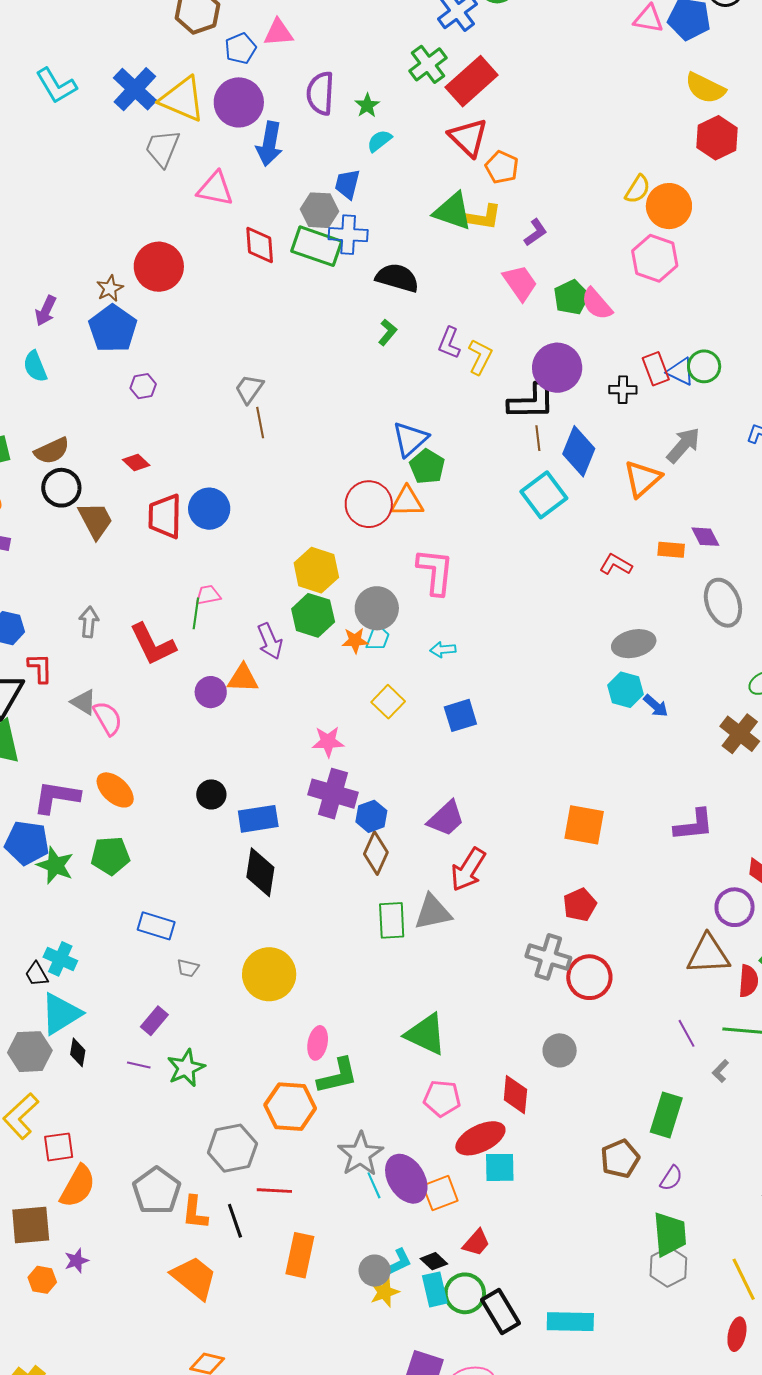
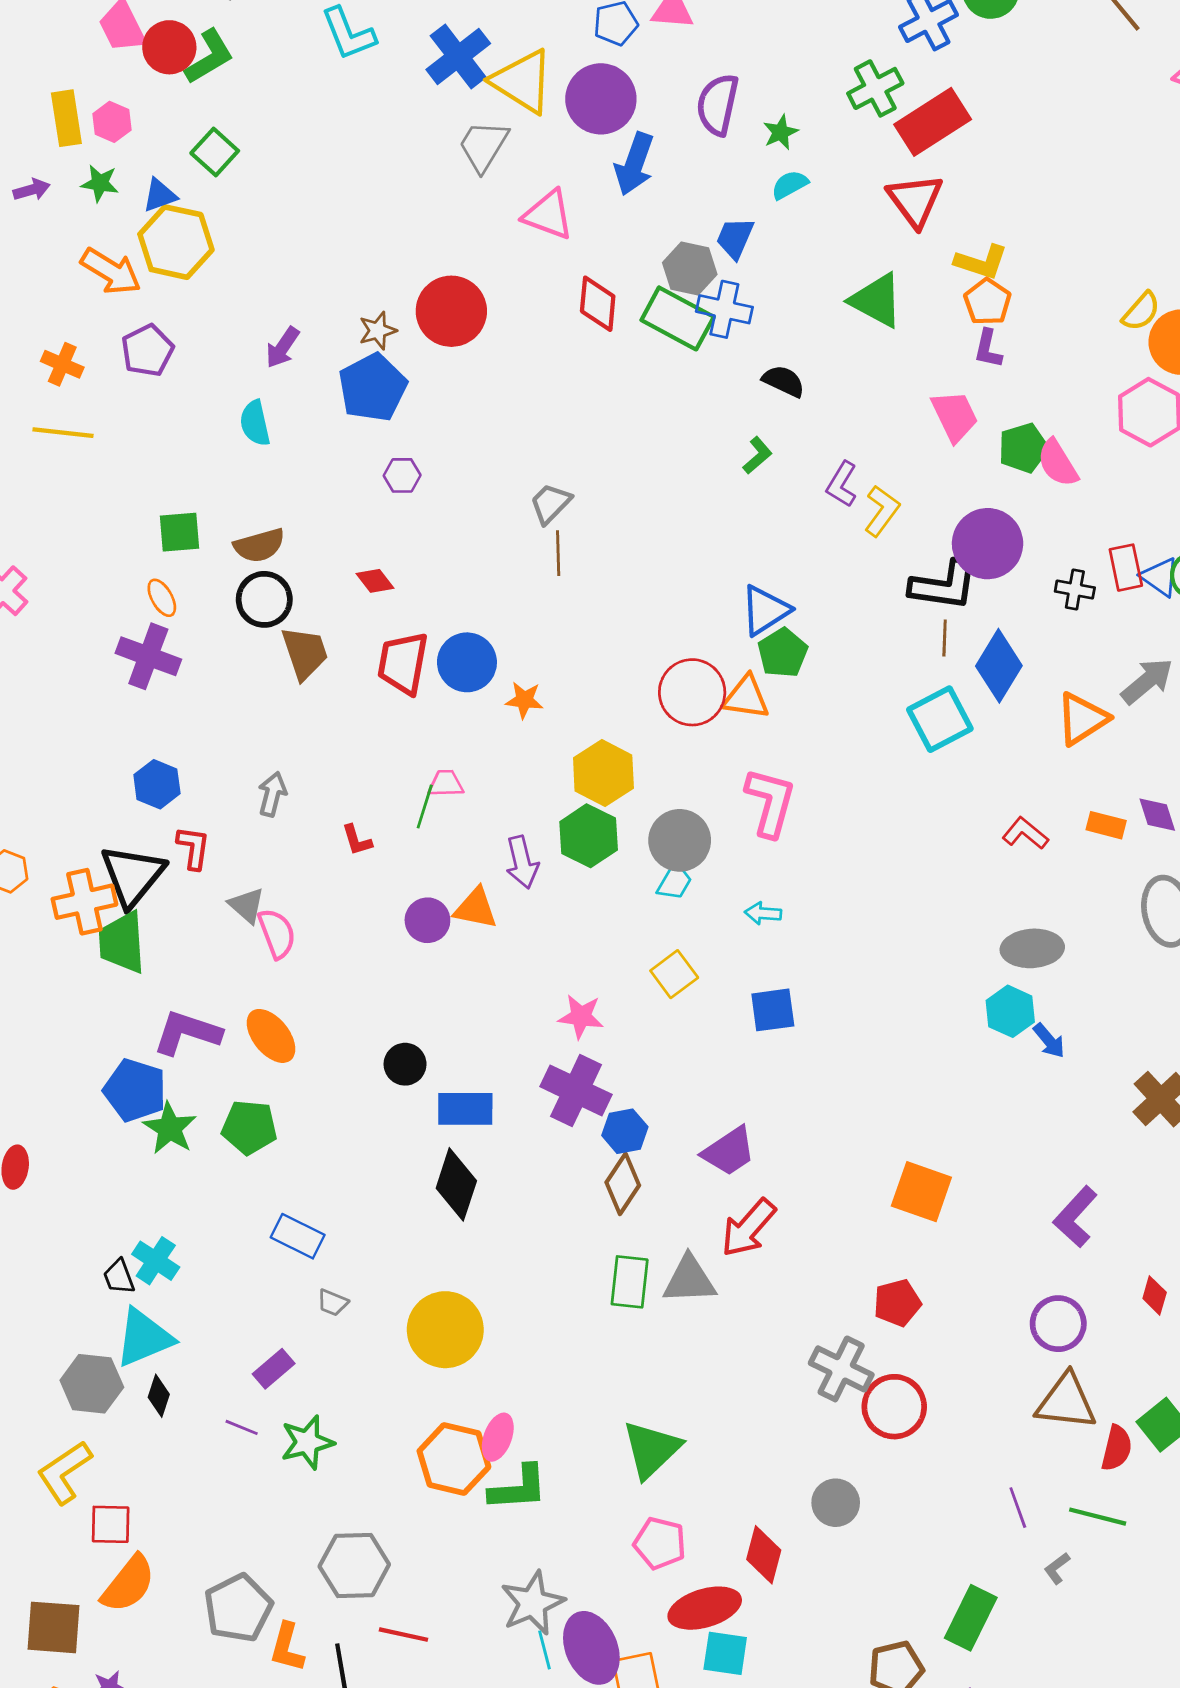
orange pentagon: (502, 167) -> (987, 302), moved
yellow L-shape: (483, 217) -> (981, 262), moved
purple L-shape: (536, 232) -> (988, 349), turned 128
black semicircle: (397, 278) -> (784, 381), size x0.7
orange star: (355, 640) -> (524, 700), moved
red L-shape: (153, 644) -> (357, 840), size x0.5
purple L-shape: (694, 825) -> (1075, 1217), turned 129
purple circle: (735, 907) -> (1058, 1324), moved
green triangle: (426, 1034) -> (652, 1449), turned 42
orange hexagon: (290, 1107) -> (454, 1459), moved

